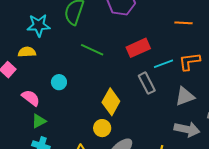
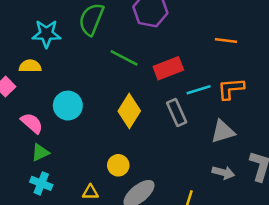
green line: (92, 50) -> (124, 58), moved
cyan circle: (59, 82) -> (68, 106), size x1.5
yellow diamond: (111, 102) -> (129, 111), moved
gray arrow: (187, 129) -> (223, 173), size x0.7

